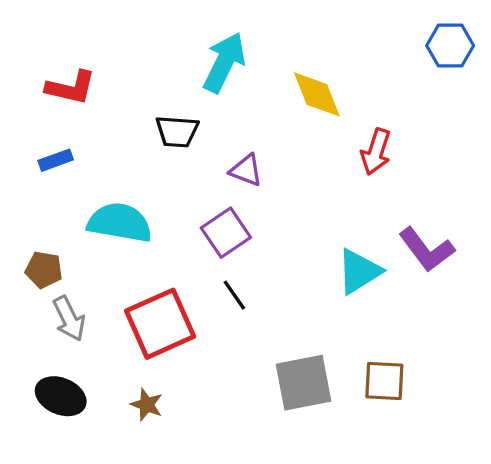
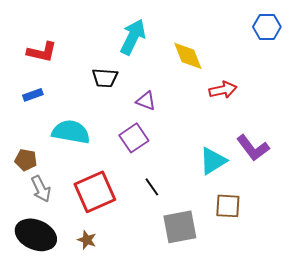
red arrow: (376, 152) -> (223, 90), turned -120
black line: (234, 295) -> (152, 187), moved
brown square: (384, 381) -> (228, 206), moved
black ellipse: (61, 396) -> (36, 235), size x1.4

